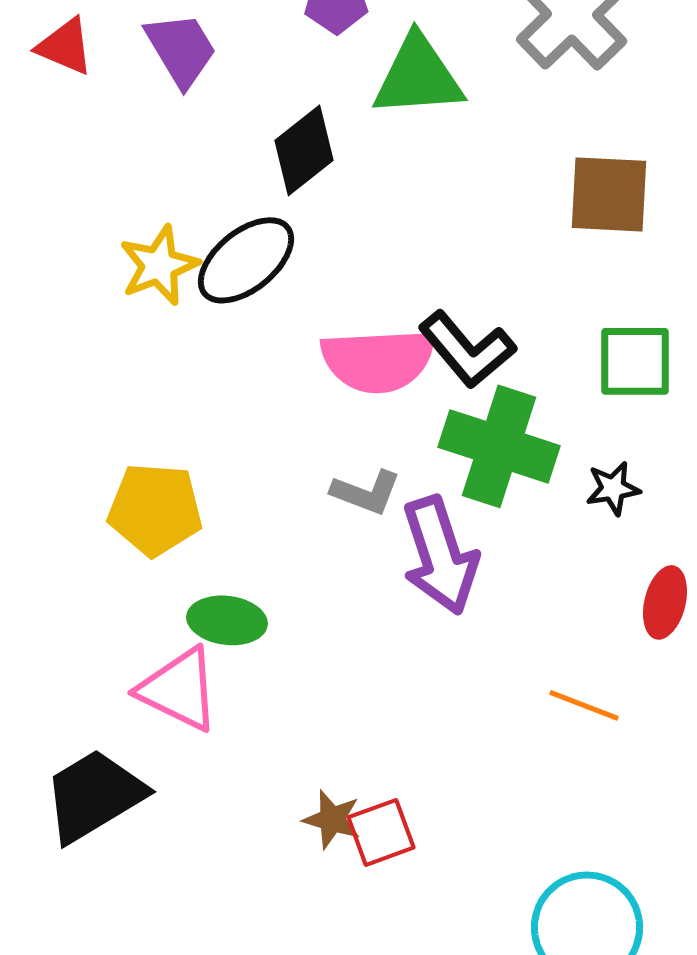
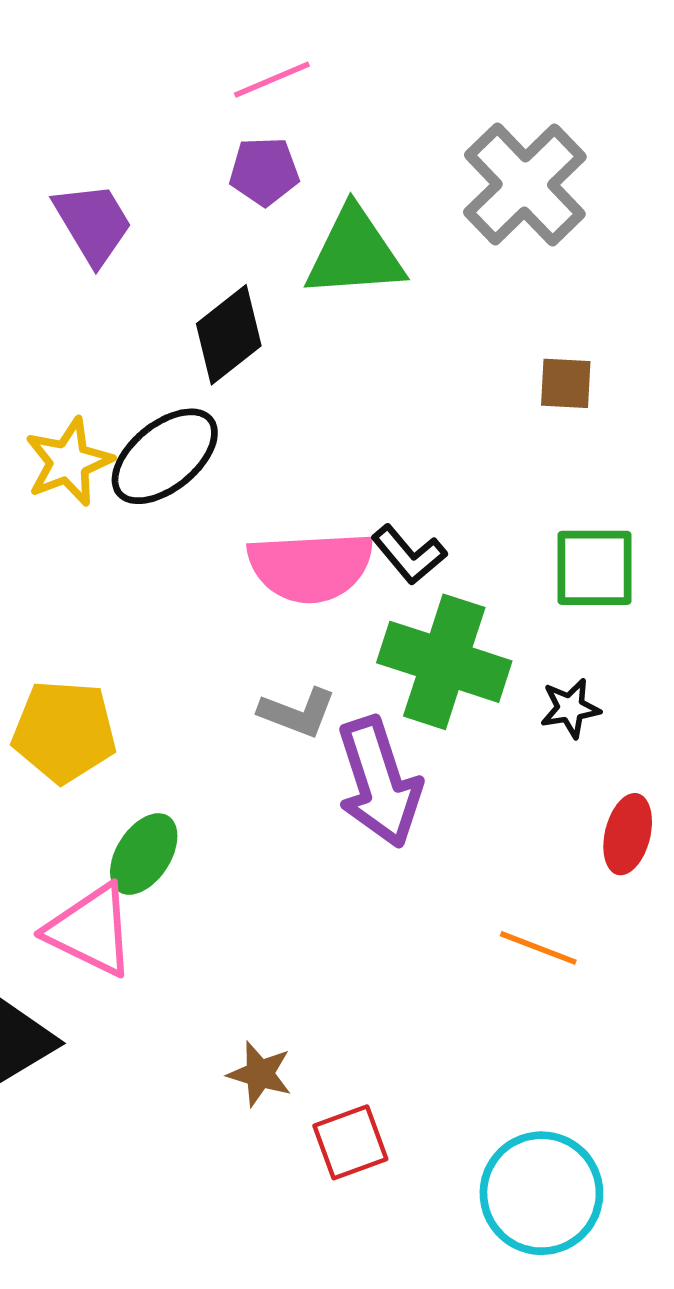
brown square: (609, 194) -> (566, 383), size x0.6
black L-shape: (467, 349) -> (409, 555), size x0.7
green ellipse: (227, 620) -> (144, 854), turned -64
red square: (381, 832) -> (350, 1142), moved

